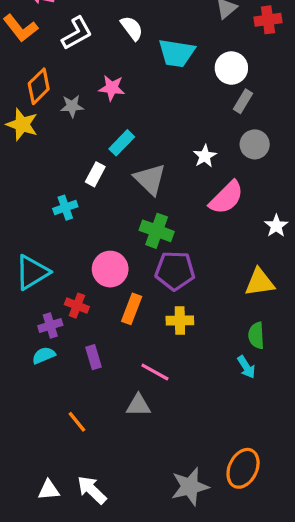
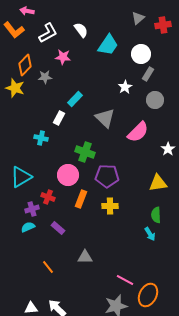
cyan trapezoid: (177, 53) -> (108, 45), turned -65
pink star: (112, 88) -> (63, 57), moved
white star: (205, 156) -> (125, 87), moved
gray triangle: (150, 179) -> (105, 118), moved
cyan cross: (65, 208) -> (41, 138), turned 32
green cross: (157, 231) -> (85, 152), moved
purple rectangle: (94, 357) -> (58, 228), turned -32
pink line: (155, 372) -> (125, 280), moved

